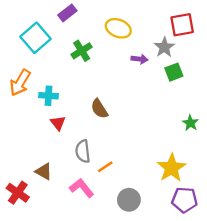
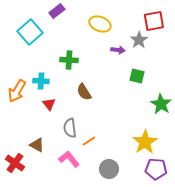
green cross: (82, 51) -> (69, 60), moved, turned 36
green square: (174, 72) -> (137, 76), moved, turned 35
orange arrow: (20, 83) -> (17, 91), moved
green star: (190, 123) -> (161, 104), size x1.5

